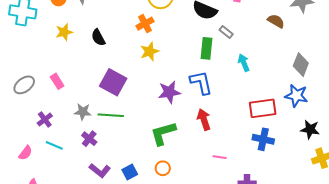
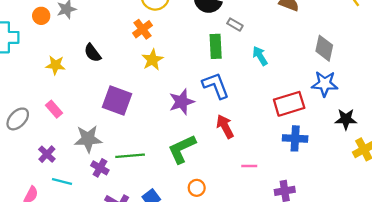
yellow star: (64, 32) -> (56, 65), moved, turned 30
gray star: (83, 112) -> (88, 139), size x1.4
green line: (111, 115) -> (130, 156), moved
orange circle: (163, 168) -> (197, 188), moved

